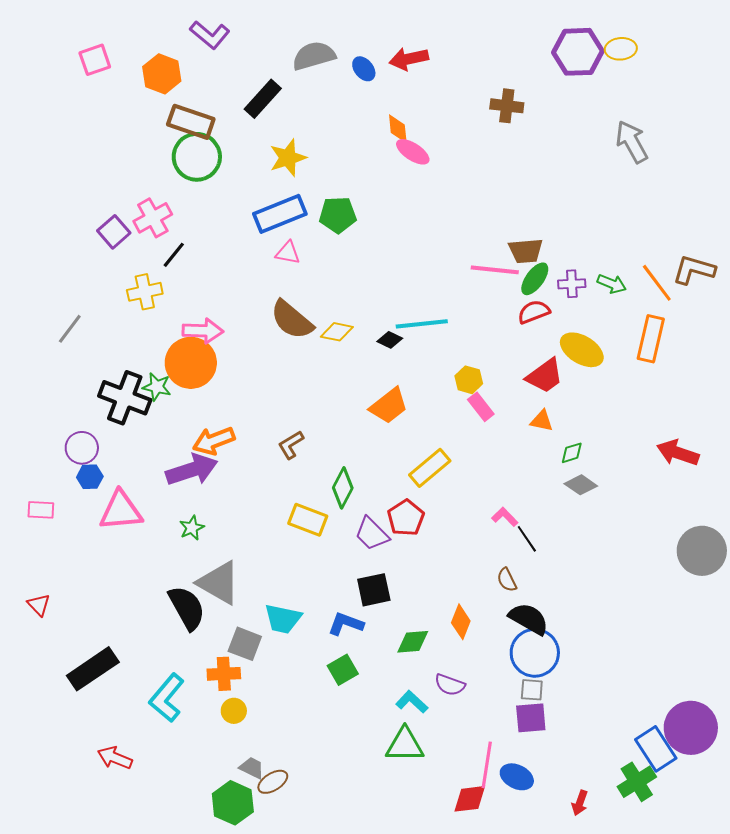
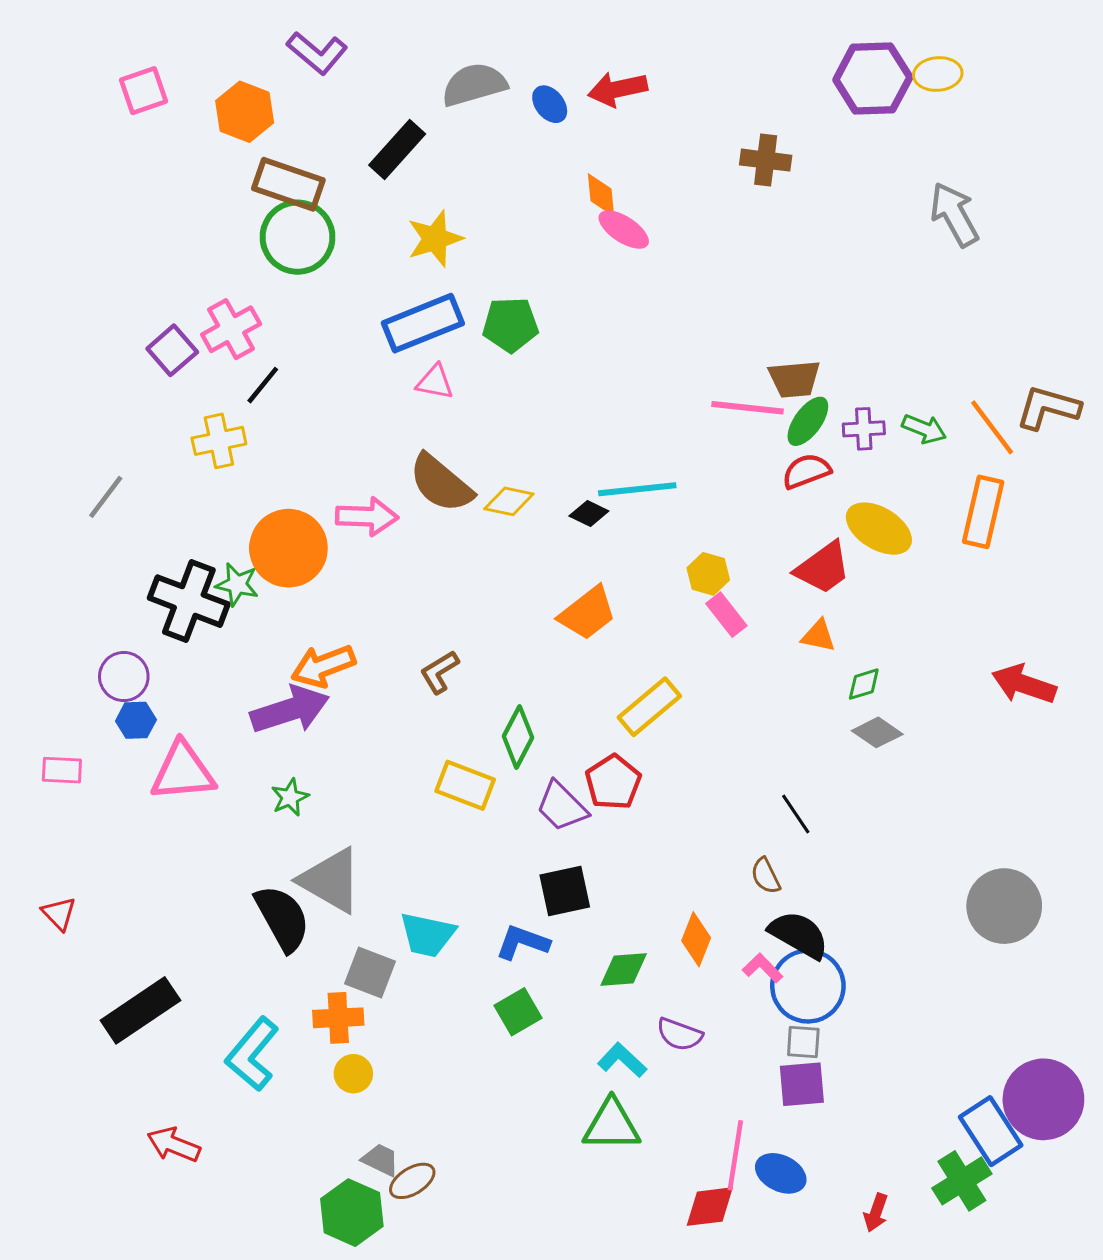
pink arrow: (203, 331) -> (367, 516), moved
pink L-shape: (505, 517) -> (763, 968), moved
gray circle: (702, 551) -> (1004, 906), moved

